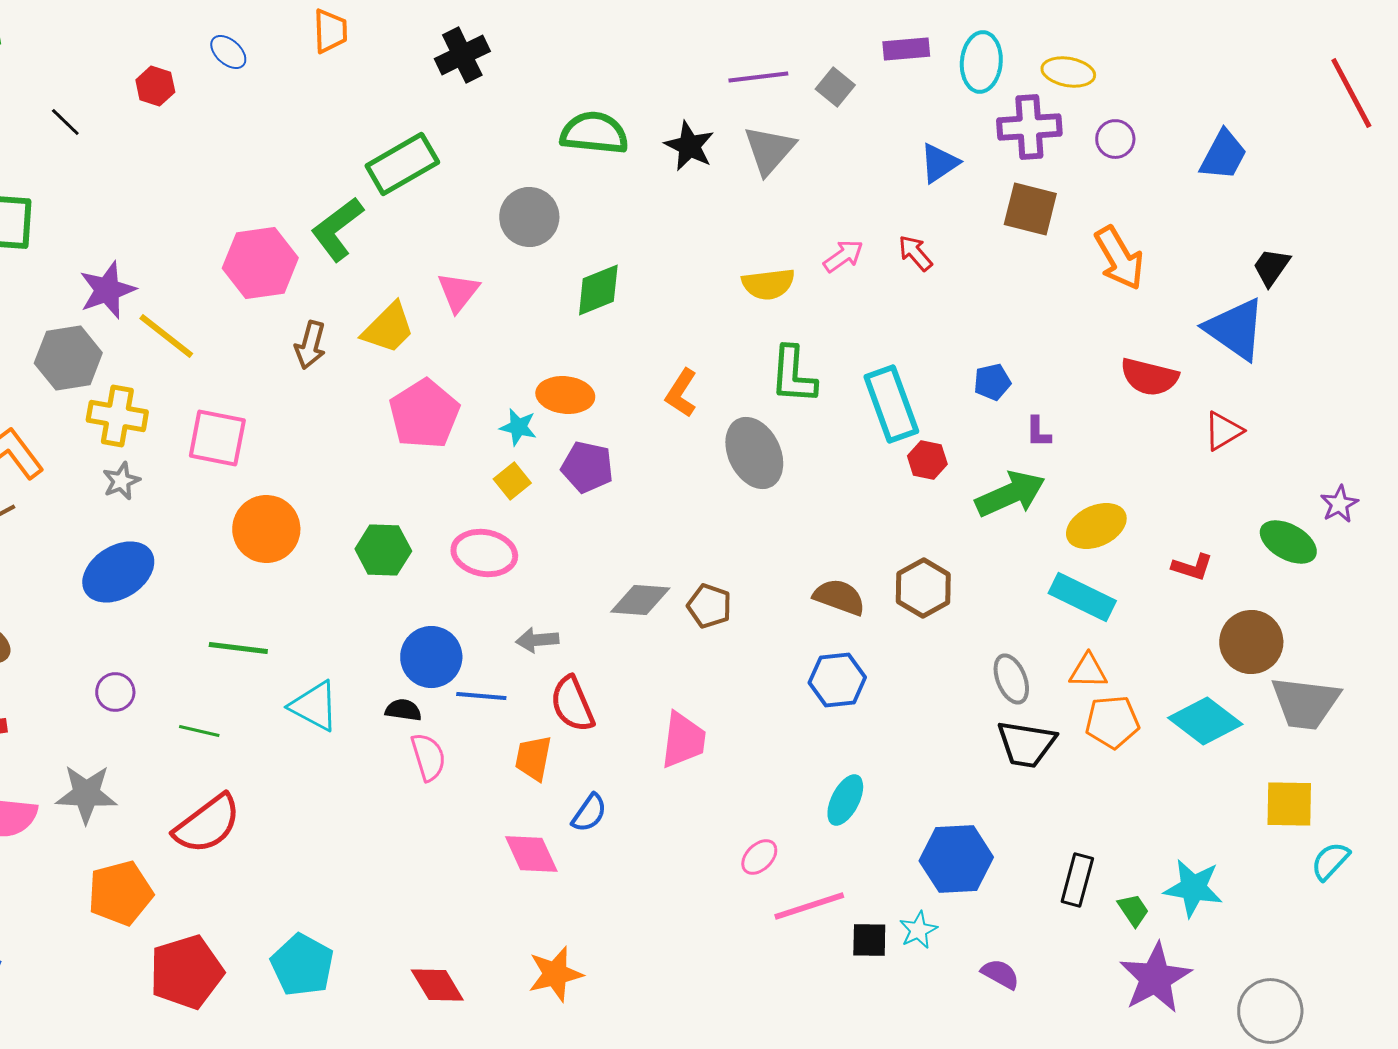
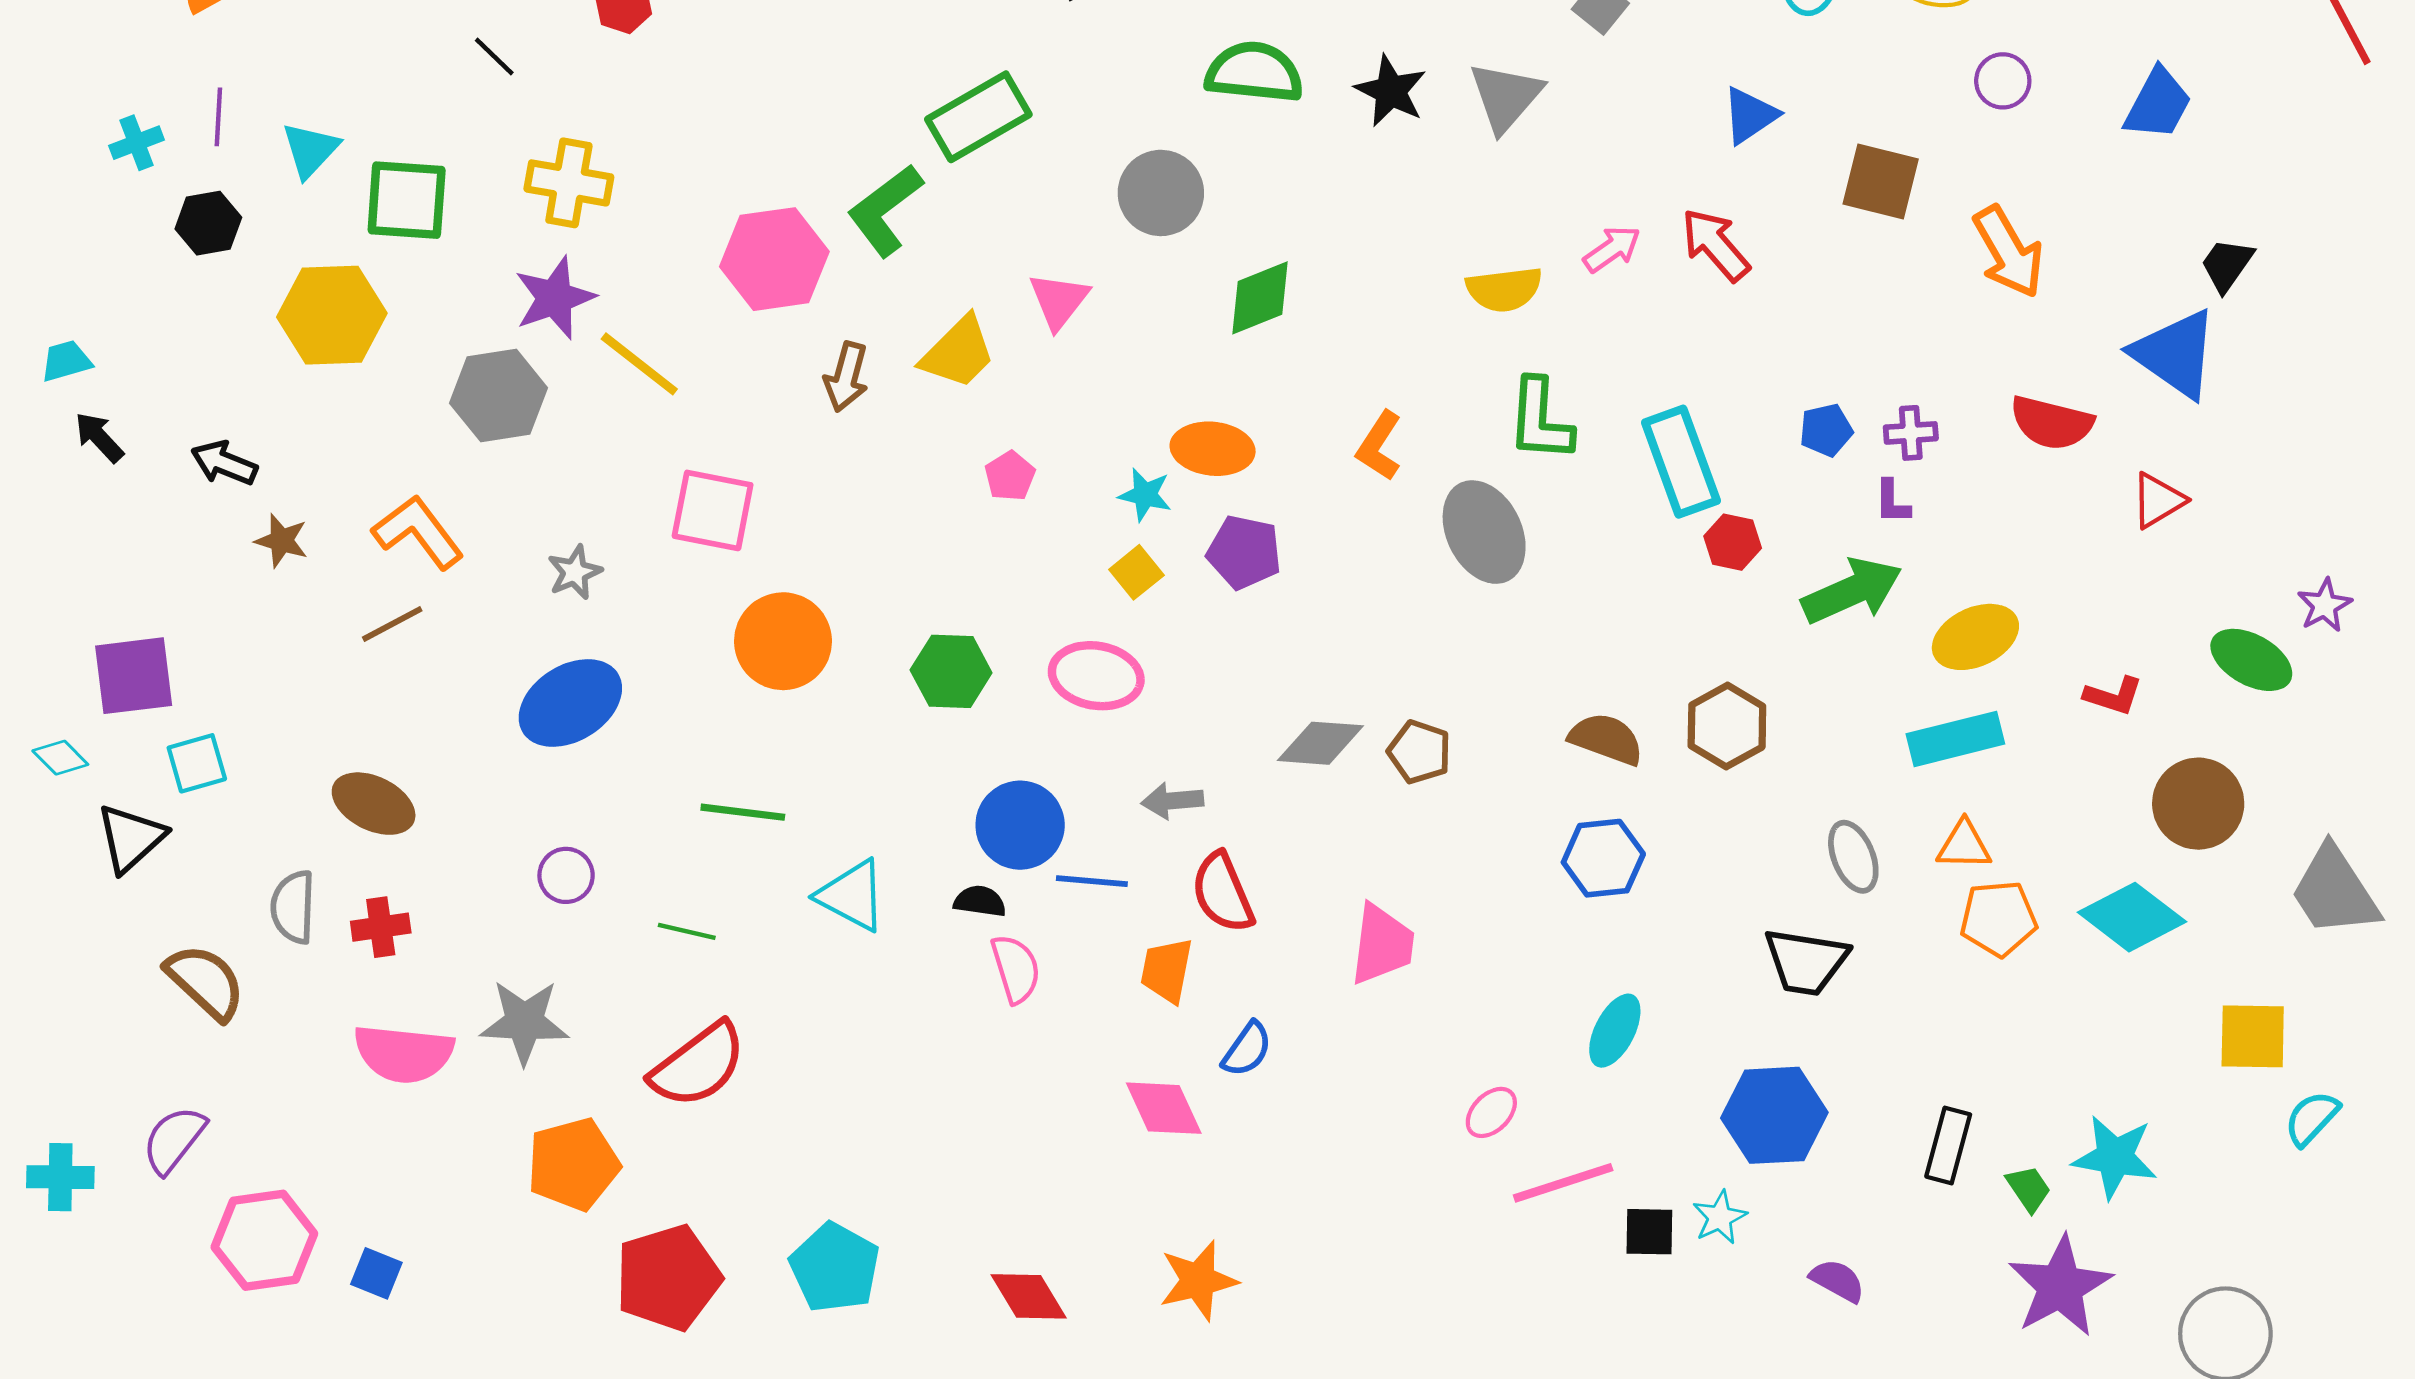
purple cross: (1029, 127) -> (1911, 433), moved, size x0.6
red arrow: (915, 253) -> (1715, 245), size x1.4
pink pentagon: (424, 414) -> (1010, 476), size x0.5
yellow cross: (117, 416) -> (569, 183), moved
cyan rectangle: (1082, 597) -> (1955, 739), turned -40
gray trapezoid: (1305, 703) -> (2335, 891), moved, turned 50
black trapezoid: (1026, 744) -> (1806, 962), moved

